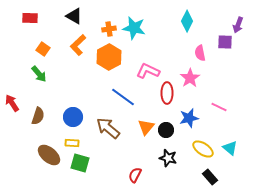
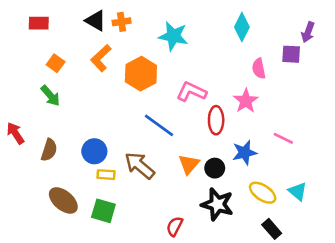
orange cross: (109, 29) -> (122, 22), moved
yellow rectangle: (72, 143) -> (106, 175), moved
black star: (168, 158) -> (217, 204), size x1.4

